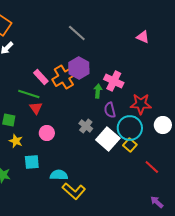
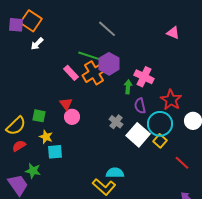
green line: (29, 94) -> (89, 56), moved
red star: (141, 104) -> (171, 100), turned 30
pink circle: (47, 133) -> (72, 117), moved
cyan square: (32, 162) -> (55, 152), moved
cyan semicircle: (59, 175) -> (115, 173), moved

